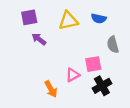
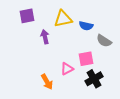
blue semicircle: (99, 18) -> (86, 26), moved
purple arrow: (39, 39) -> (45, 37), moved, turned 40
gray semicircle: (113, 45) -> (104, 41), turned -42

